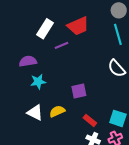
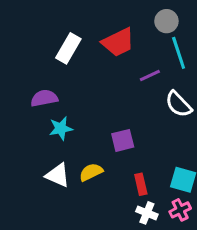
gray circle: (119, 10) -> (166, 21), moved
purple line: (61, 45) -> (150, 76), moved
red rectangle: (90, 120) -> (141, 184), turned 40

